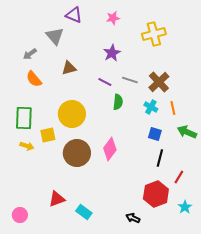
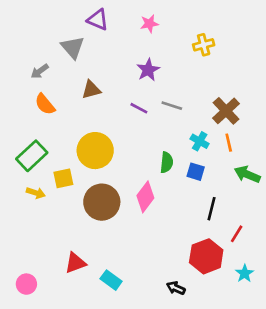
yellow cross: (154, 34) -> (204, 45), size x0.7
brown cross: (159, 82) -> (226, 111), moved
green semicircle: (118, 102) -> (167, 162), moved
green rectangle: (24, 118) -> (32, 156), turned 45
blue square: (155, 134) -> (196, 172), moved

